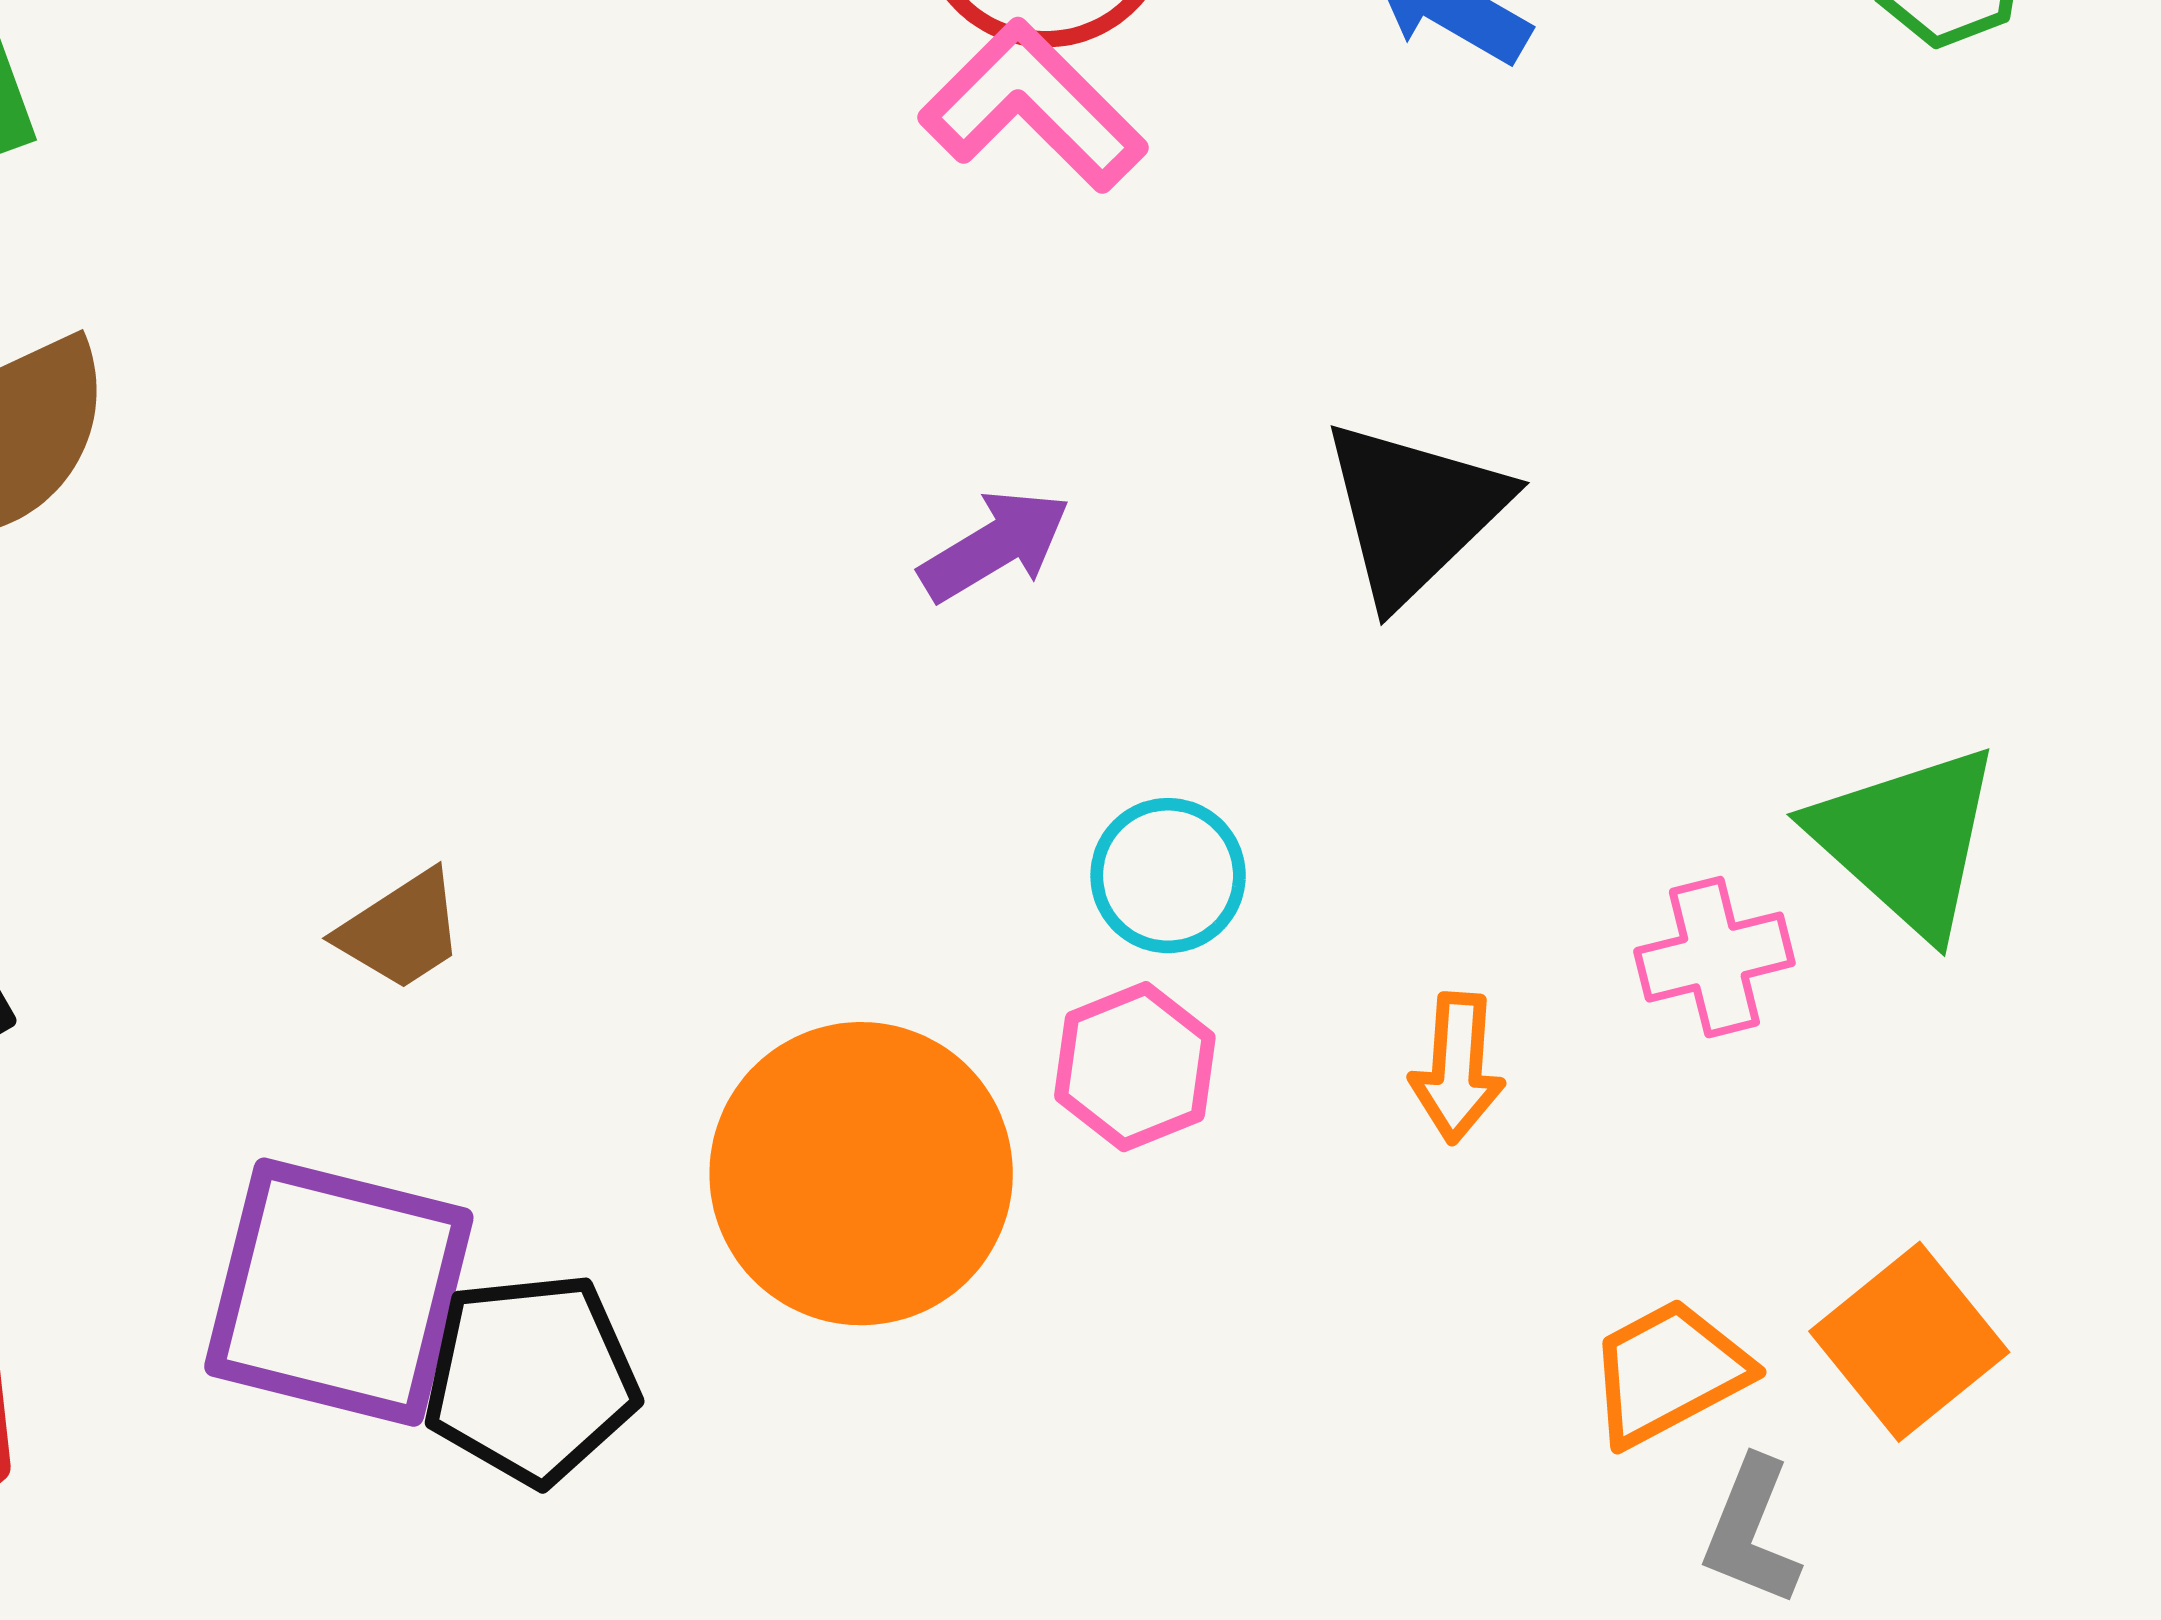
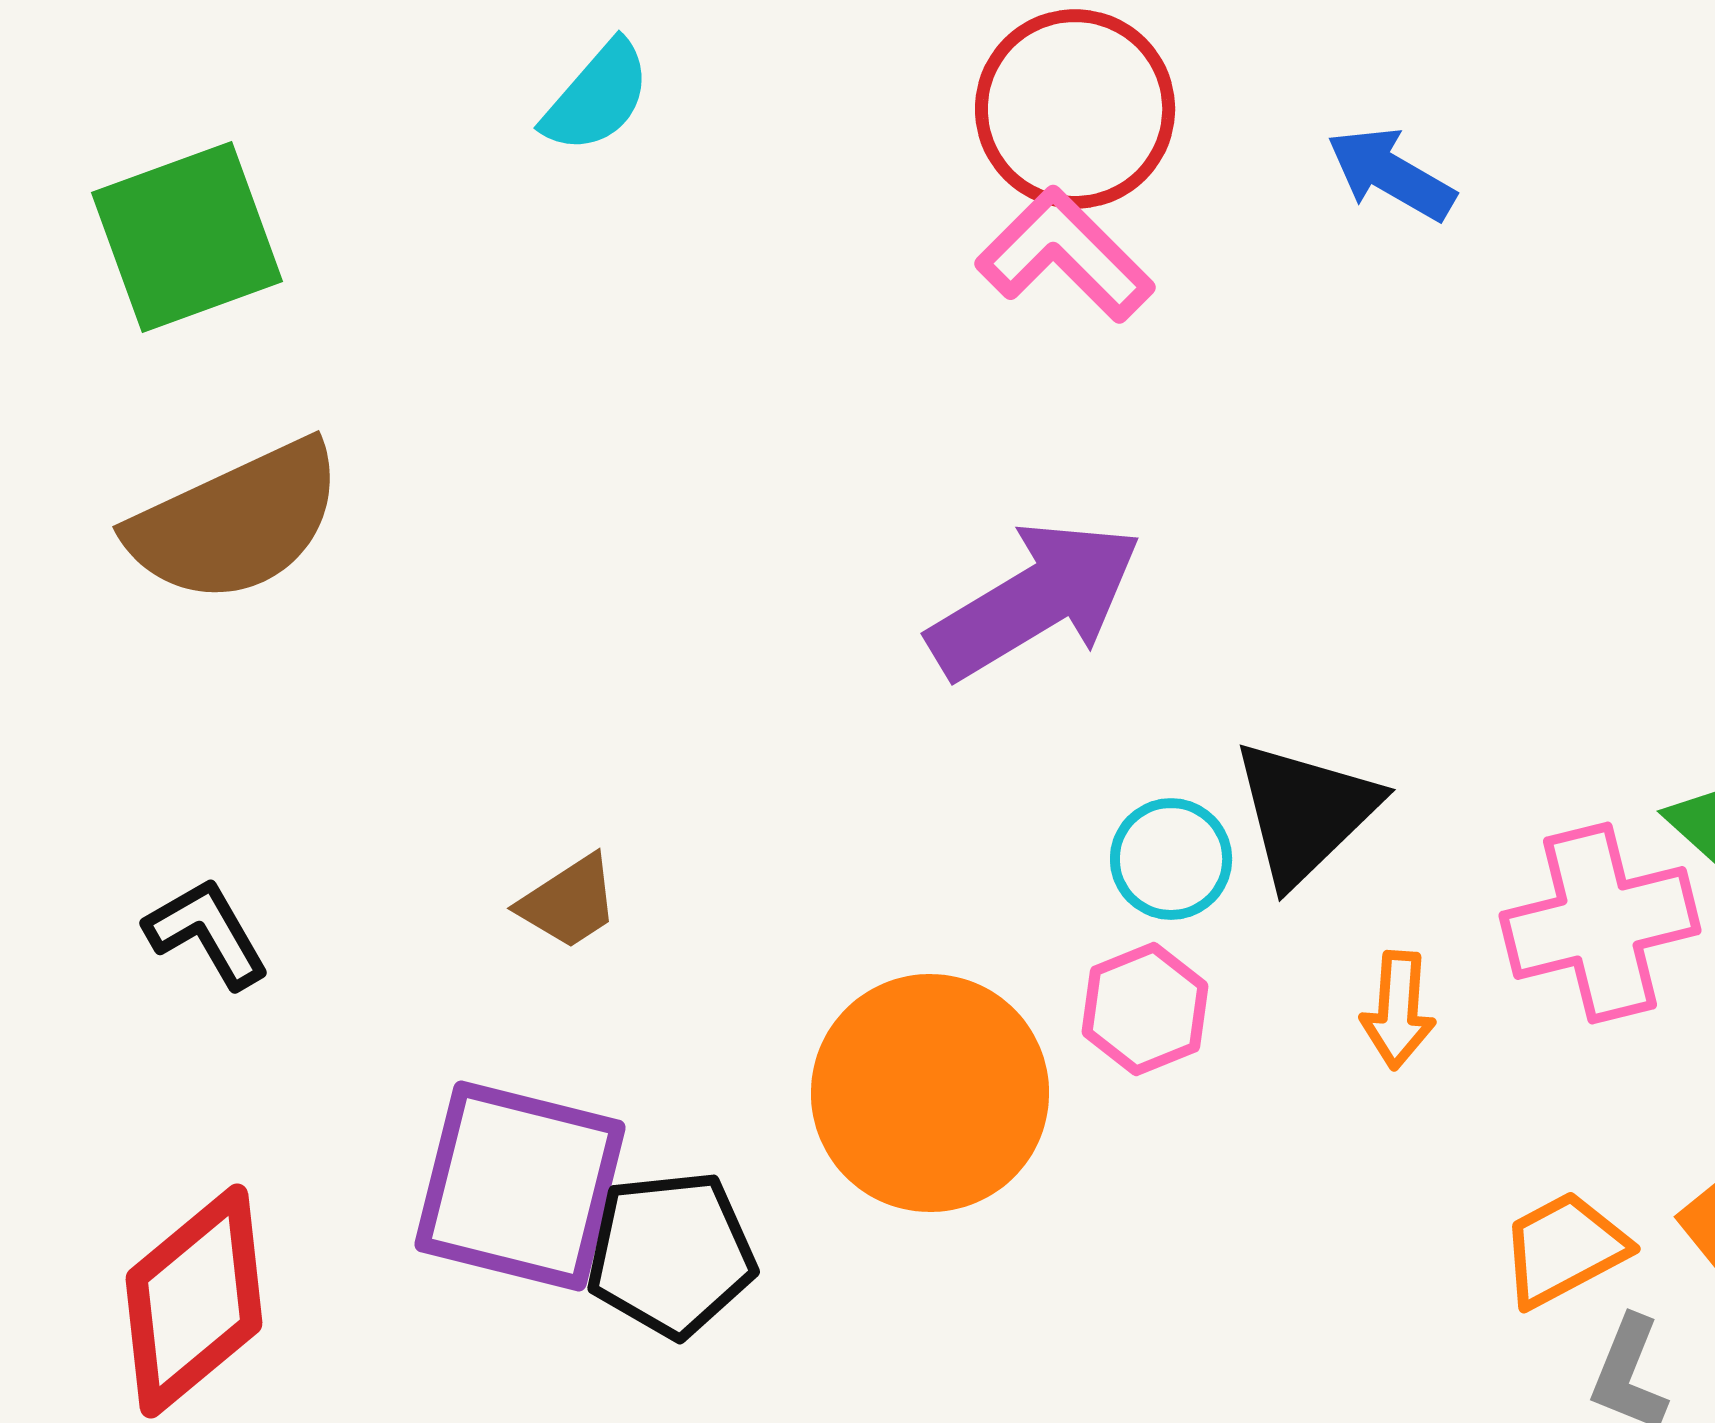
black triangle: (1414, 511) -> (1305, 812), moved
purple arrow: (995, 546) -> (1035, 600), size x1.8
pink cross: (1714, 957) -> (1600, 923), size x1.6

